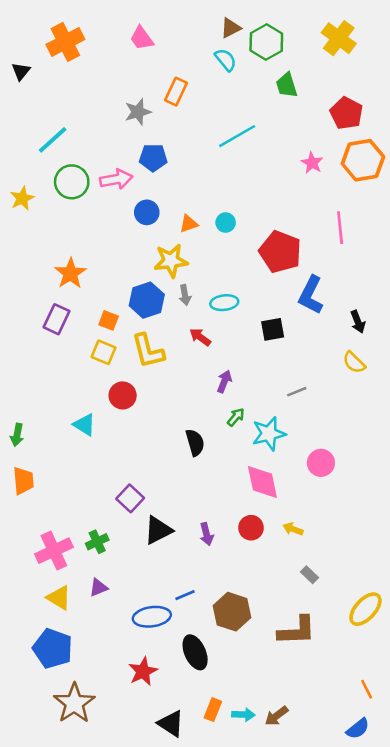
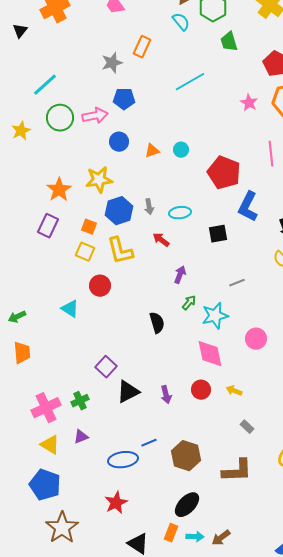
yellow star: (171, 261) -> (99, 180), moved
green arrow: (17, 435) -> (17, 317), turned 54
black ellipse: (195, 652) -> (187, 505), moved, turned 68

